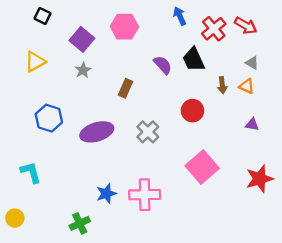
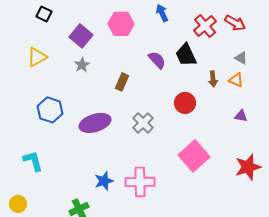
blue arrow: (180, 16) -> (162, 13), moved

